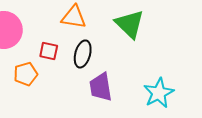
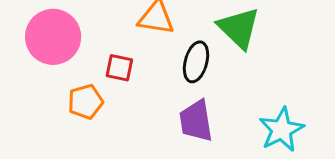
black ellipse: (83, 54) -> (196, 62), moved

